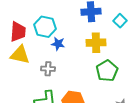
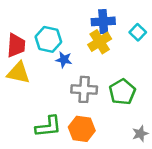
yellow cross: (96, 43) -> (100, 42), moved, turned -30
gray cross: (48, 69) -> (84, 89), moved, size x1.5

